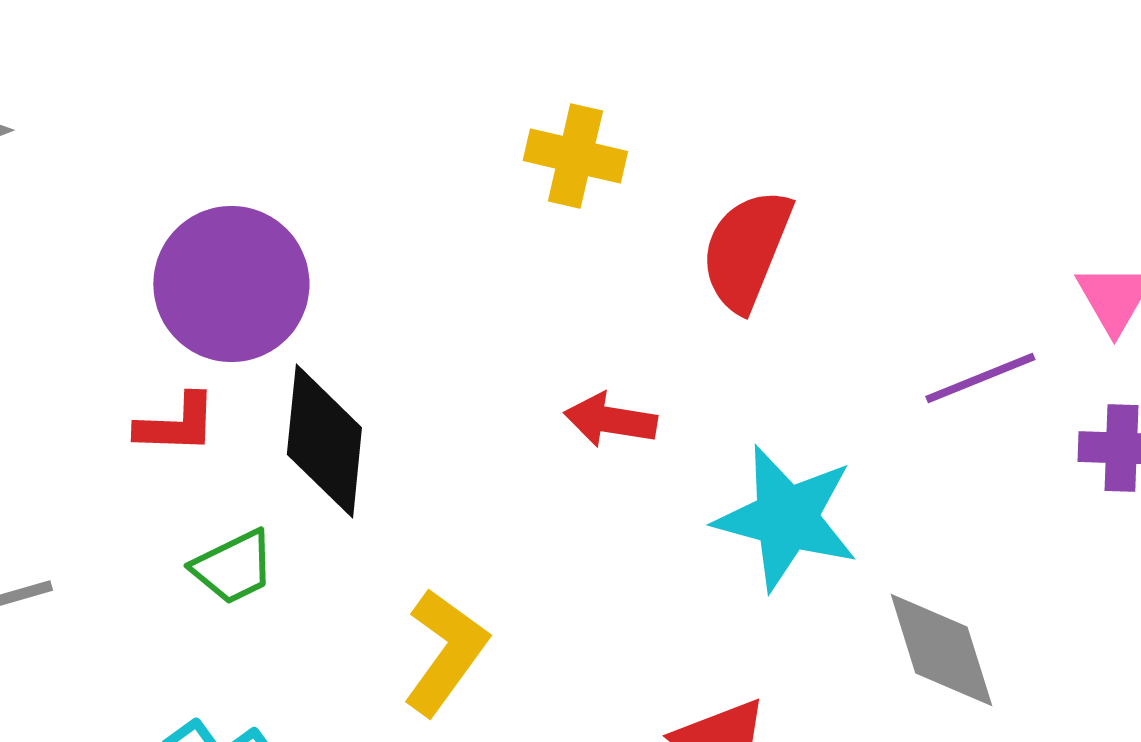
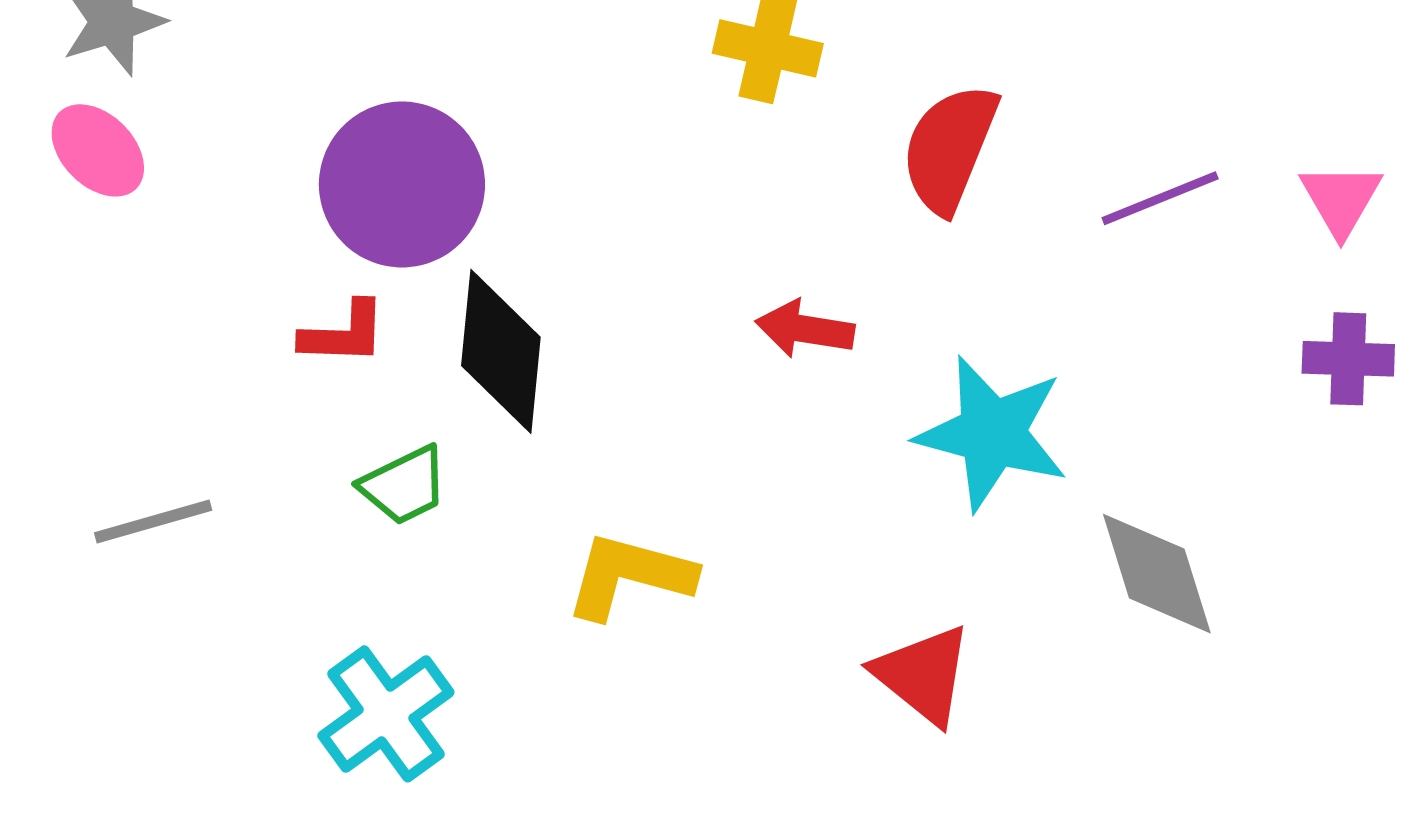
purple line: (980, 378) -> (1160, 198), moved
yellow L-shape: (445, 652) -> (629, 576), turned -111

